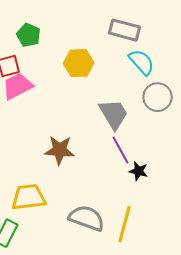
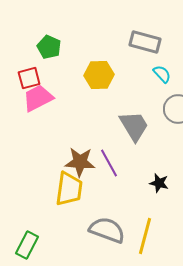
cyan semicircle: (142, 62) -> (162, 74), size x0.7
purple line: (121, 150) -> (109, 163), moved
yellow trapezoid: (29, 197) -> (69, 189), moved, turned 105

